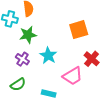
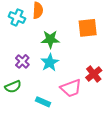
orange square: (79, 30) -> (88, 28), moved
green star: (28, 35) -> (50, 39), moved

